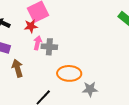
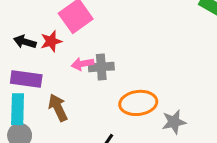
red star: (31, 26) -> (51, 41), moved
pink arrow: (38, 43) -> (82, 64), turned -104

